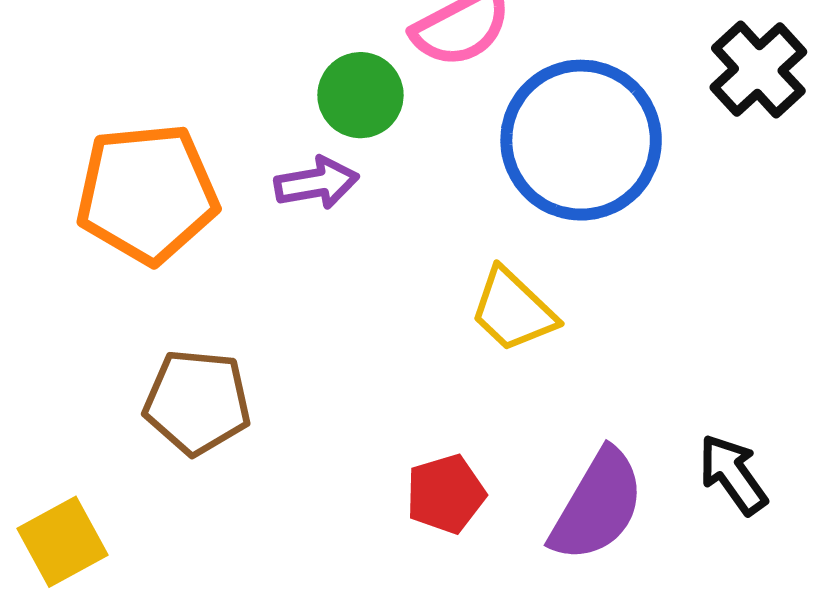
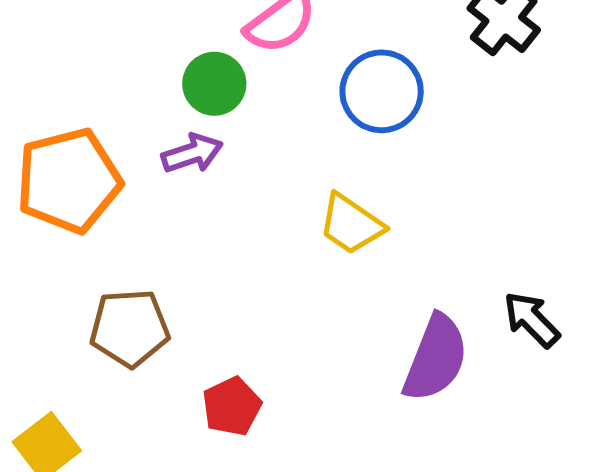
blue circle: (581, 140) -> (382, 91), size x0.7
red pentagon: (446, 494) -> (232, 406), moved

